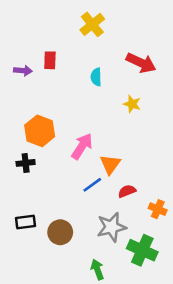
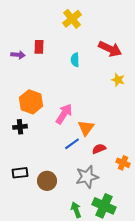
yellow star: (132, 104) -> (118, 80), moved
green cross: (142, 250) -> (104, 206), moved

